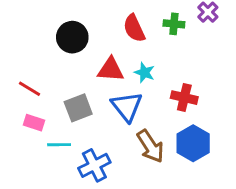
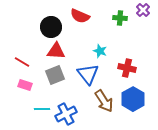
red semicircle: (134, 28) -> (80, 16), moved, turned -42
red triangle: (111, 70) -> (56, 51), moved
cyan line: (59, 145) -> (42, 109), moved

